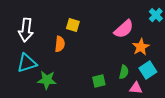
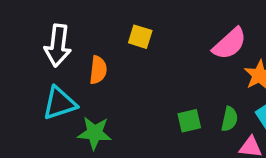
orange semicircle: (60, 44) -> (98, 70), moved
green square: (99, 81) -> (189, 121), moved

